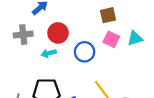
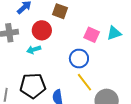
brown square: (108, 15) -> (60, 11), moved, turned 35
blue circle: (85, 52) -> (79, 59), moved

